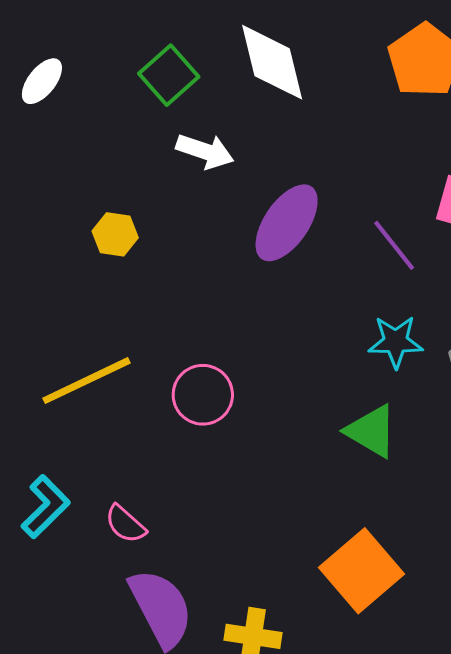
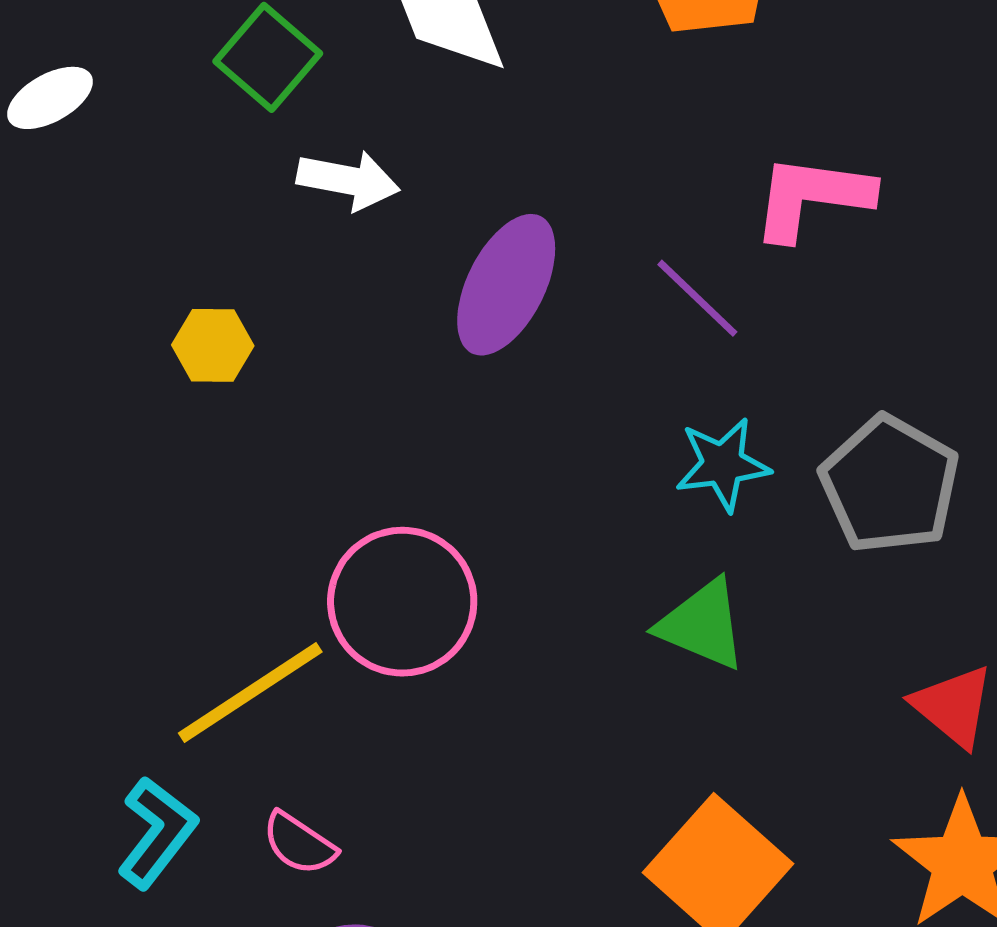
white ellipse: (42, 81) -> (50, 98), turned 30
yellow line: (87, 381) -> (250, 692), moved
pink circle: (203, 395) -> (402, 602), size x1.4

